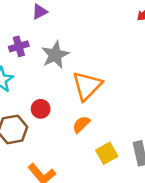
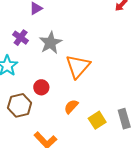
purple cross: (19, 46) -> (21, 38), turned -35
orange semicircle: (81, 124) -> (71, 107), moved

